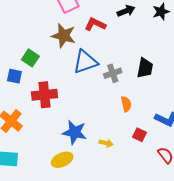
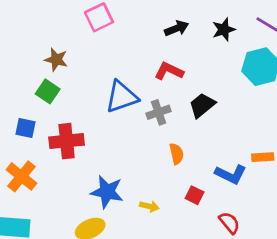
red L-shape: (95, 24) -> (169, 71), moved
brown star: (64, 36) -> (56, 60), moved, size x0.7
black trapezoid: (145, 68) -> (202, 105), turned -140
blue square: (14, 76) -> (25, 128), moved

